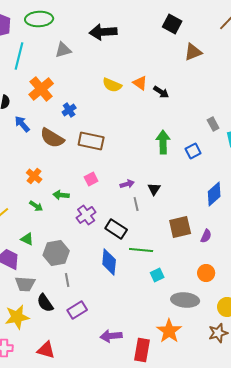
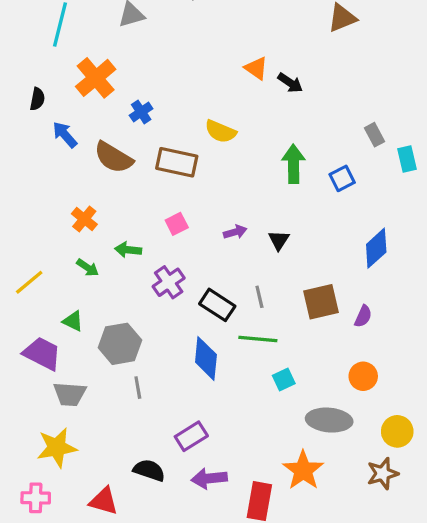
yellow semicircle: (112, 85) -> (221, 131), moved
gray line: (136, 204) -> (259, 297), moved
black semicircle: (45, 303) -> (149, 470), moved, turned 144
purple rectangle: (77, 310) -> (191, 436), moved

